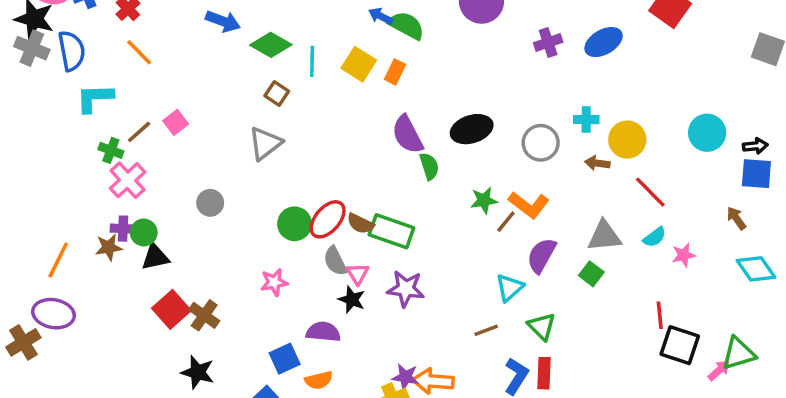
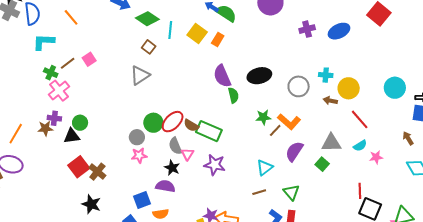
gray circle: (210, 203) -> (137, 137), moved
green circle: (144, 233) -> (80, 123), moved
cyan triangle: (510, 288) -> (265, 168), moved
black star: (352, 300) -> (172, 168), moved

